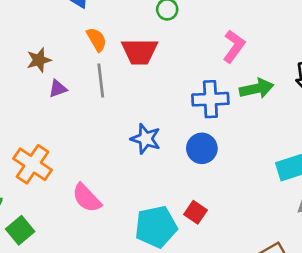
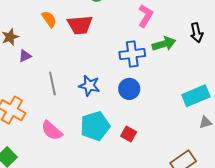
gray line: (101, 80) -> (52, 83), moved
cyan pentagon: (156, 227) -> (95, 126), moved

